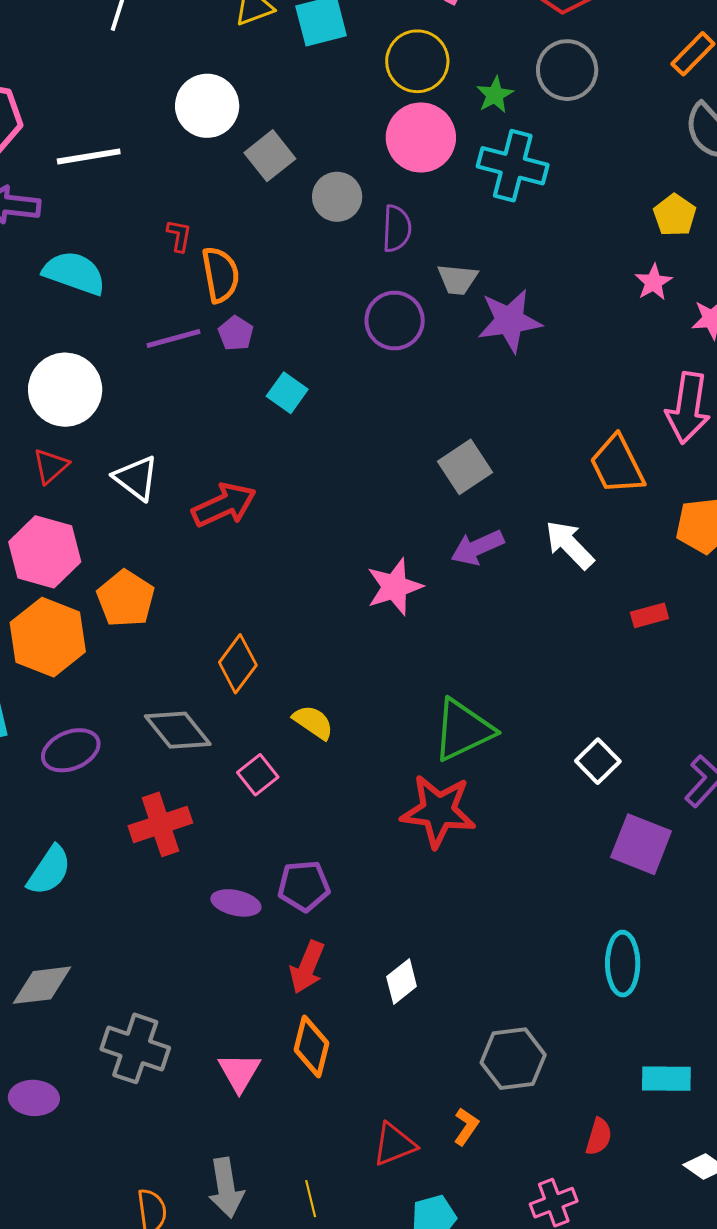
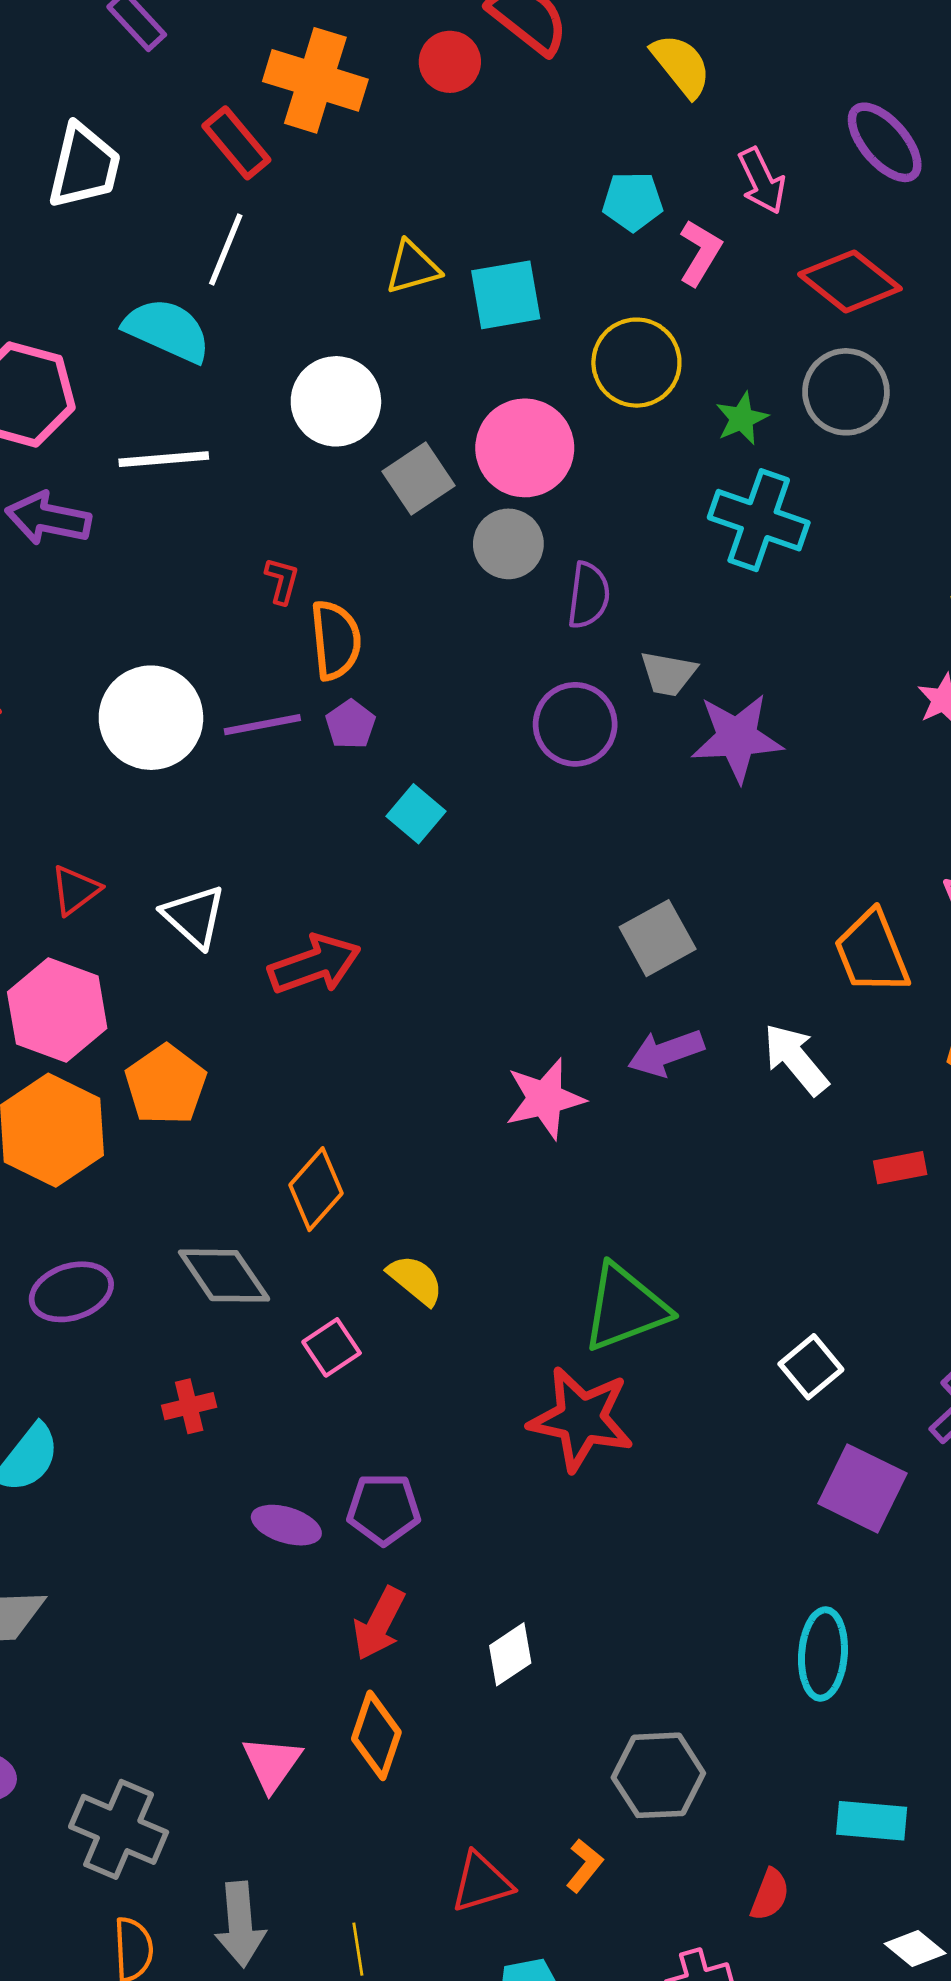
pink circle: (421, 138) -> (525, 448), moved
cyan semicircle: (74, 273) -> (167, 330), moved
white circle: (65, 390) -> (151, 718), moved
red cross: (160, 824) -> (189, 1406), size x0.6
gray cross: (135, 1048) -> (119, 1829), moved

